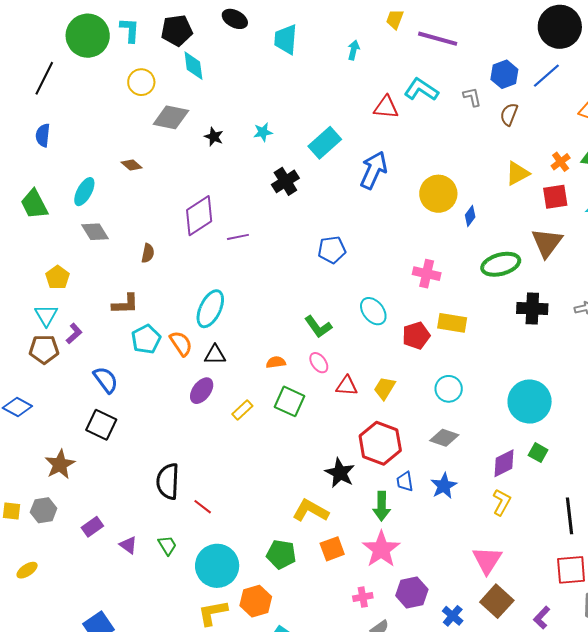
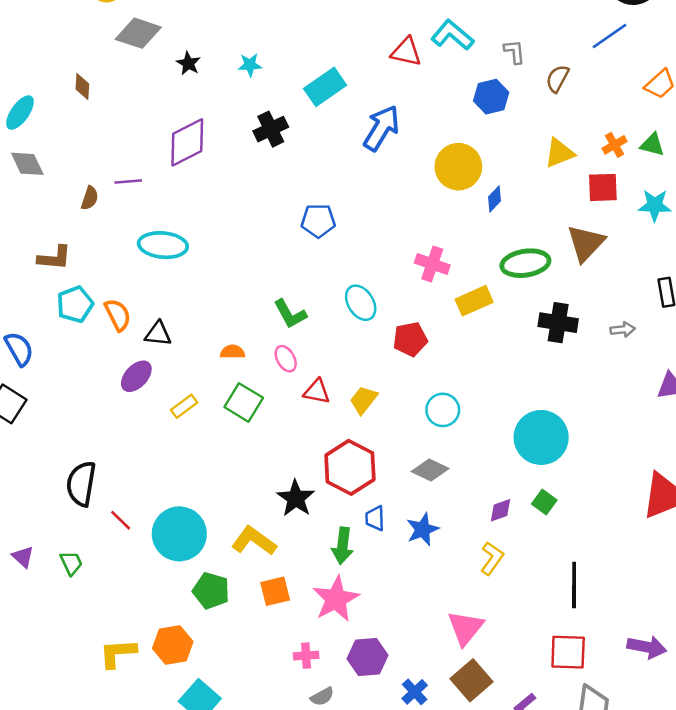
blue hexagon: (504, 74) -> (491, 97), moved
brown diamond: (132, 165) -> (82, 86), turned 45
purple diamond: (199, 216) -> (187, 142), moved
purple line: (238, 237) -> (128, 182), moved
cyan ellipse: (210, 309) -> (163, 245), moved, turned 63
yellow rectangle: (452, 323) -> (474, 301), moved, turned -40
purple diamond: (504, 463) -> (500, 510), size x0.7
cyan circle: (217, 566) -> (179, 534), moved

